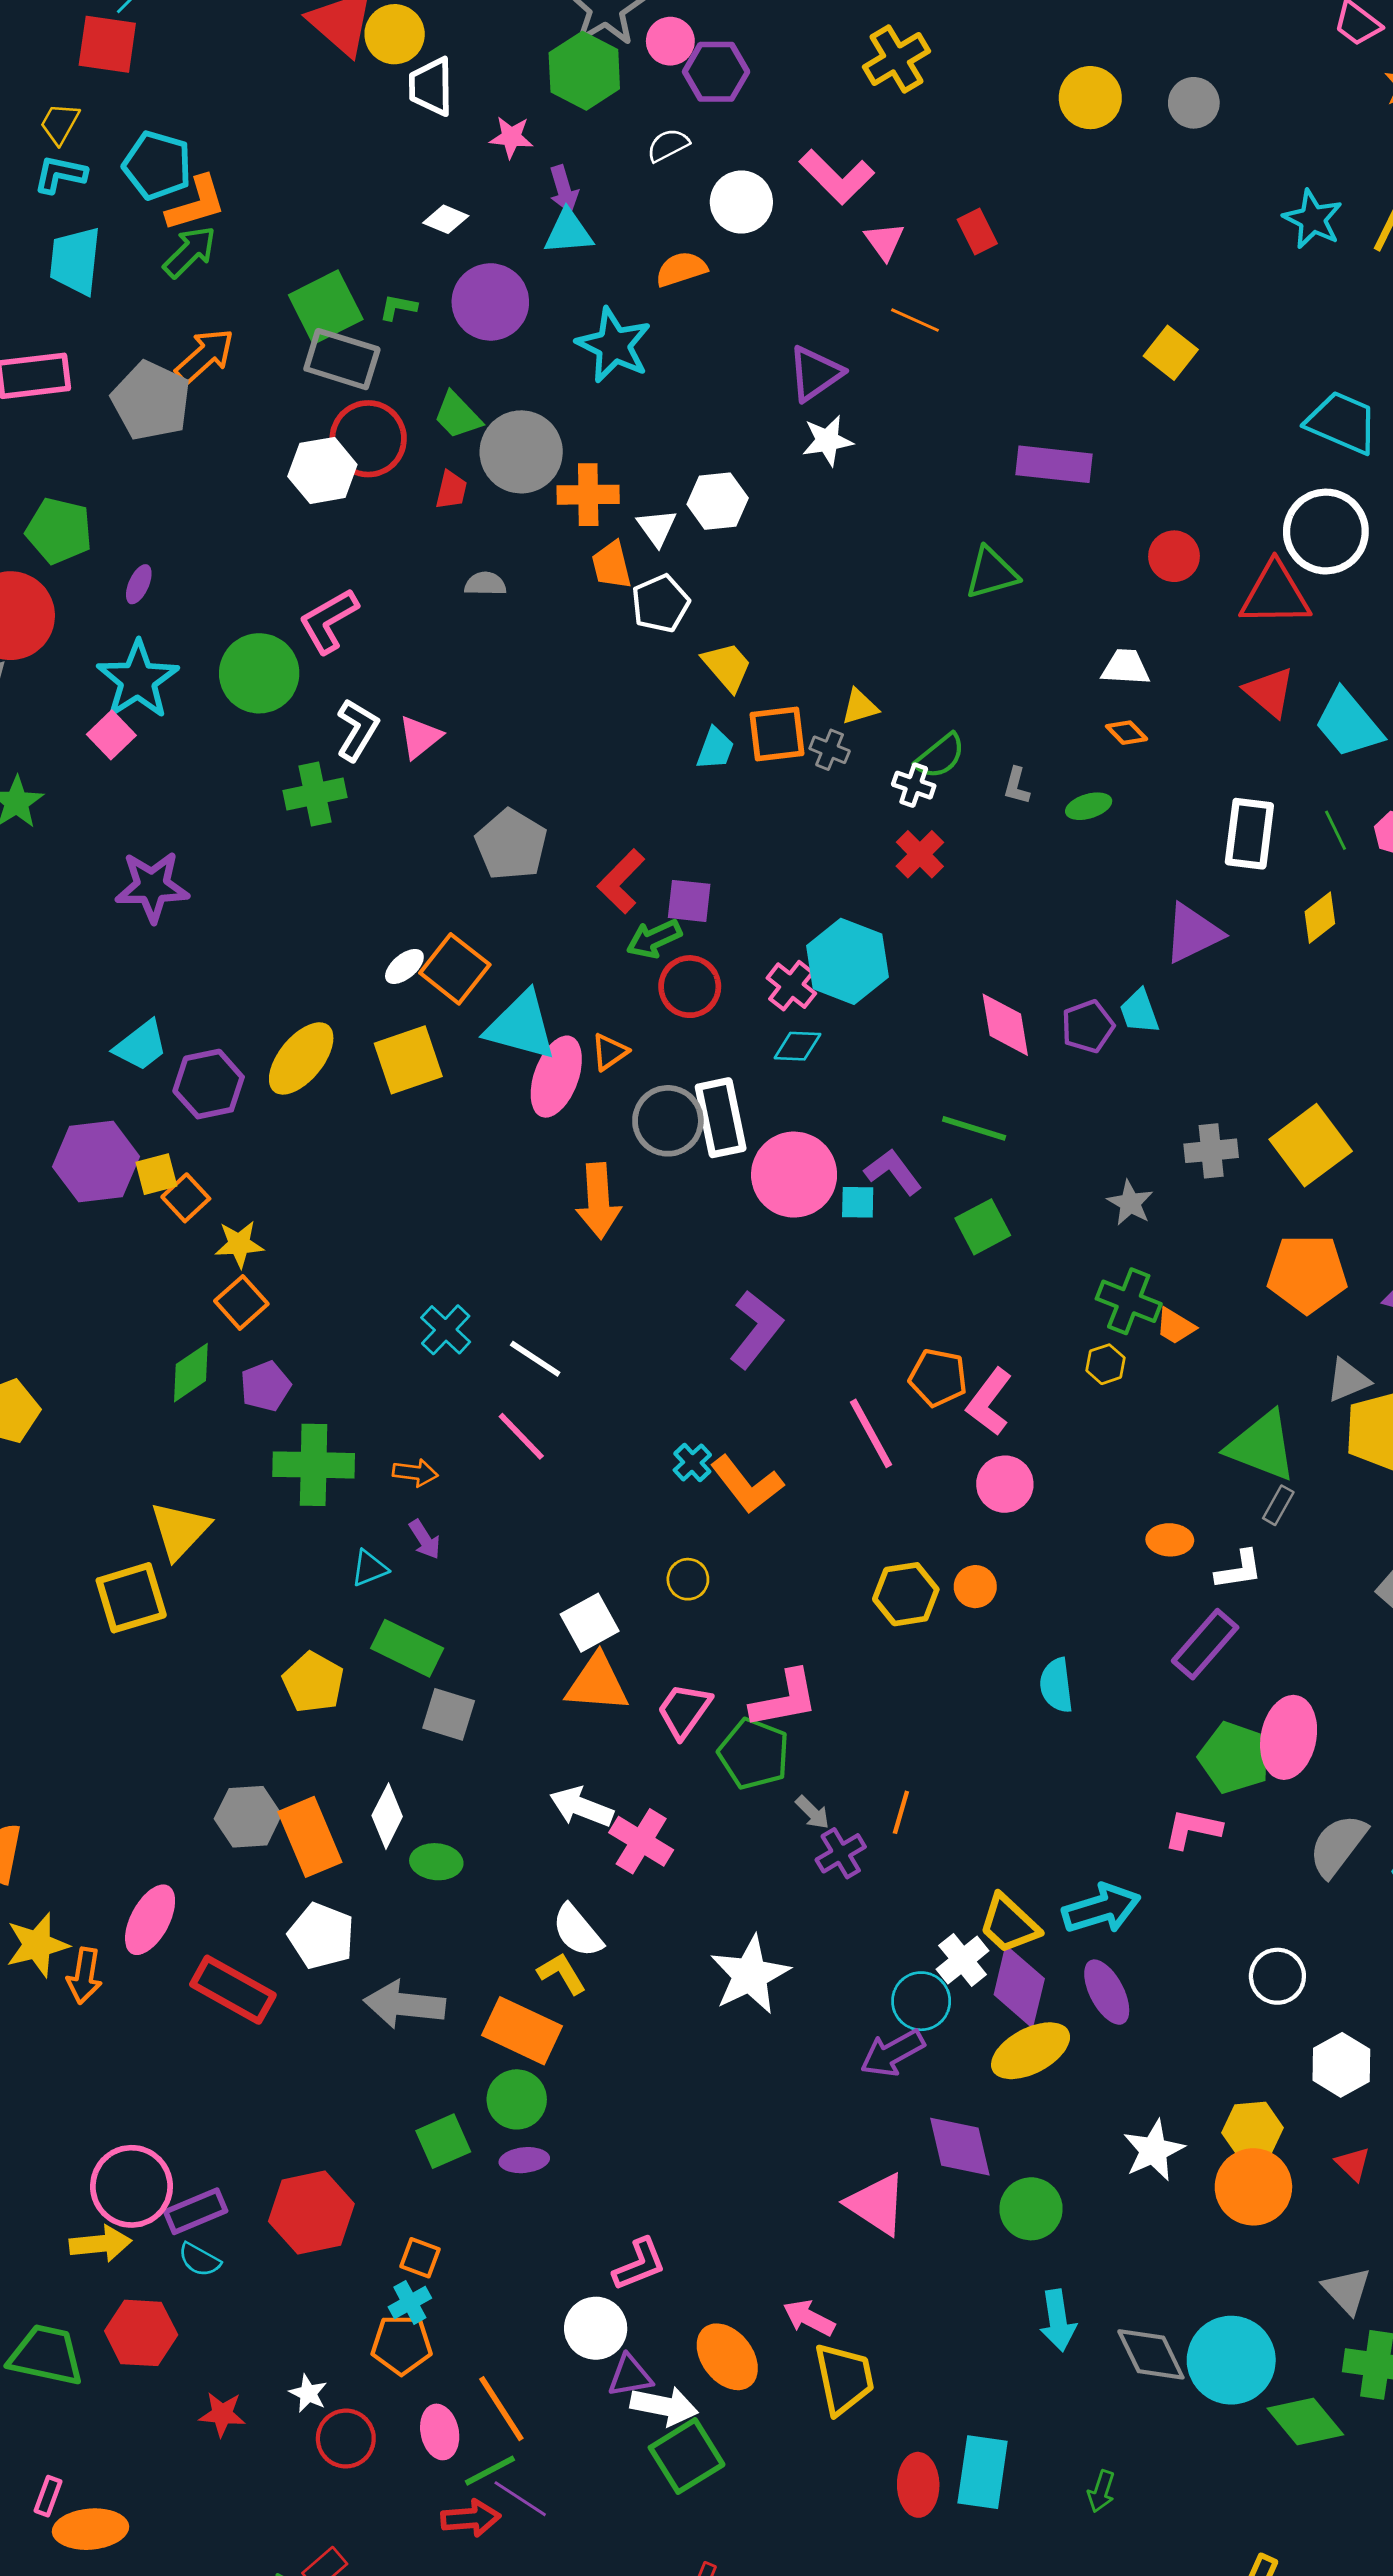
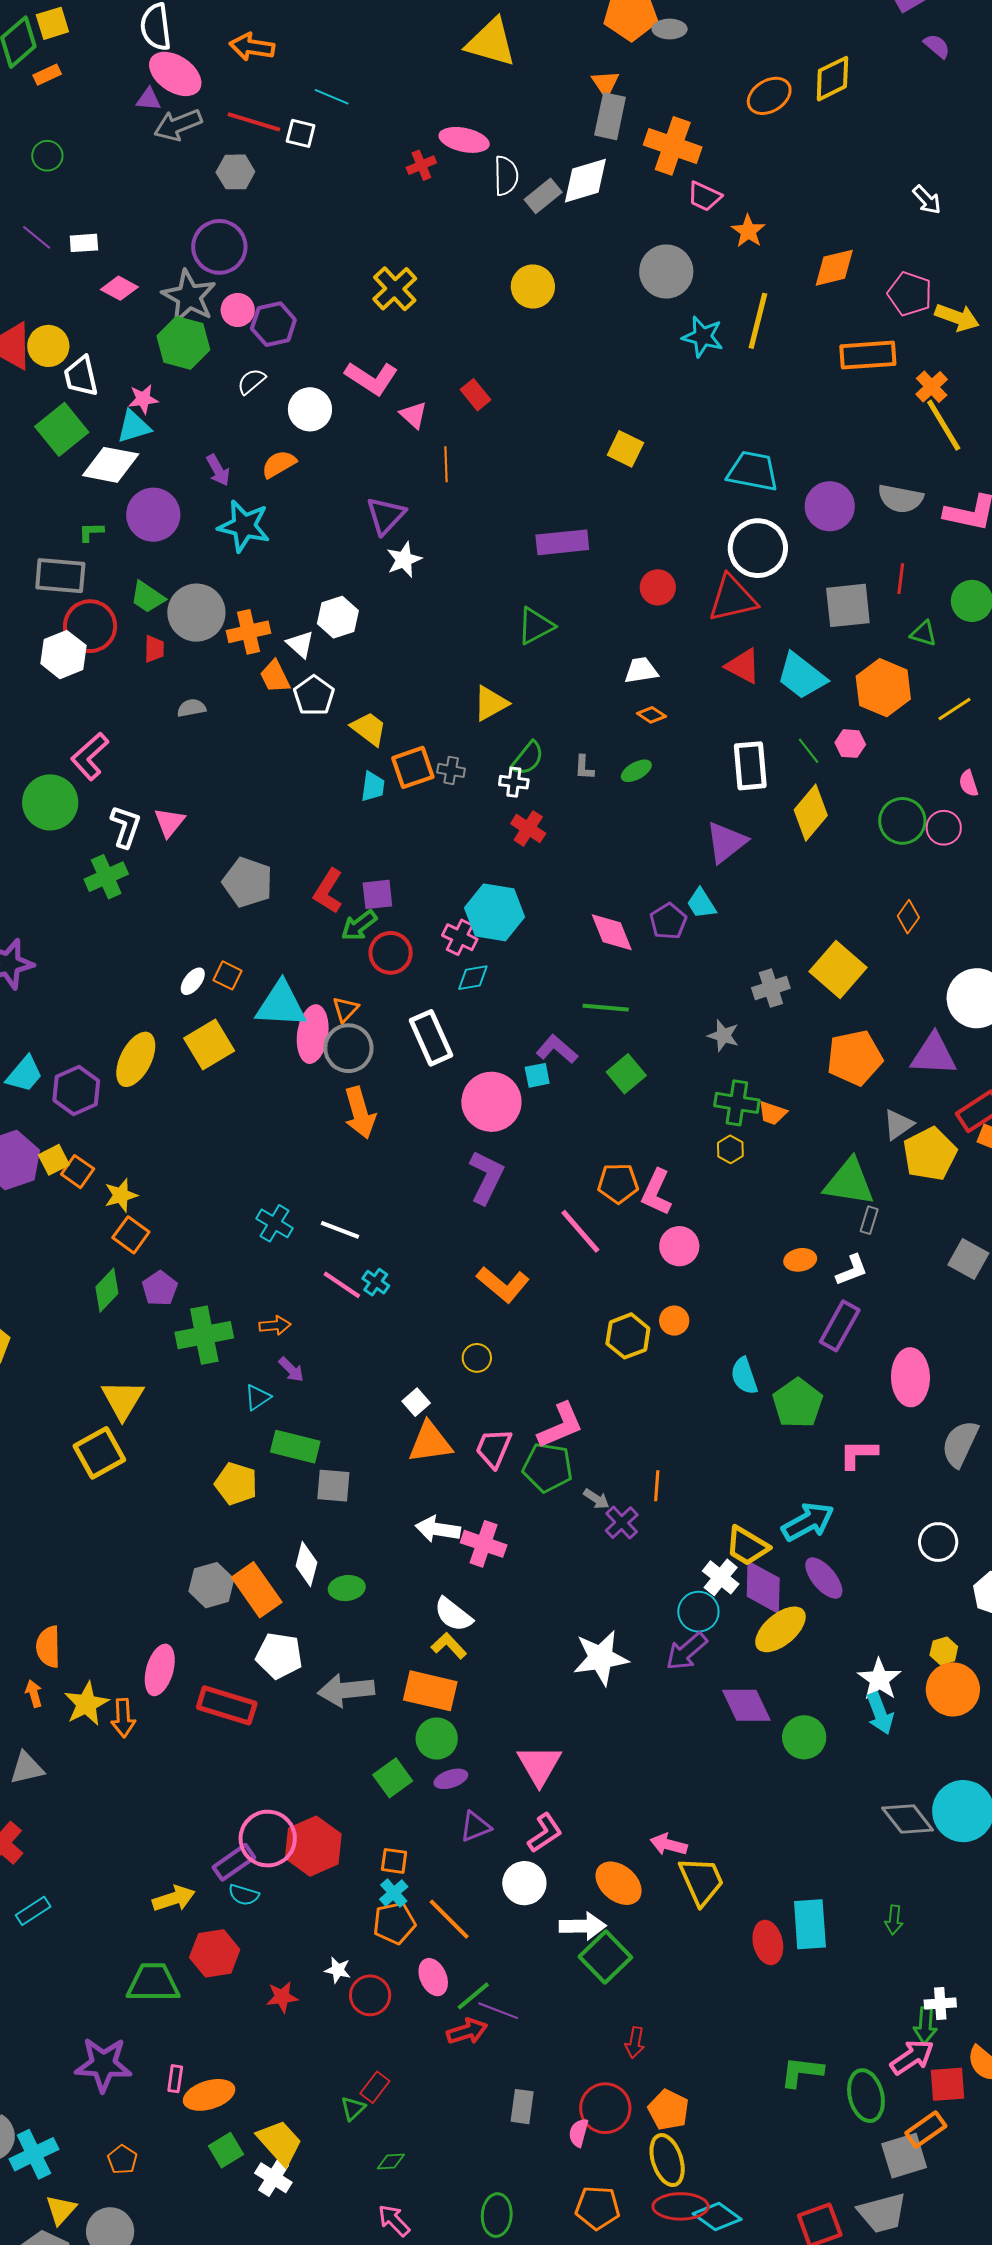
gray circle: (1194, 103) -> (666, 272), moved, size x1.5
purple arrow: (564, 189) -> (218, 470), moved
white diamond: (446, 219) -> (111, 465), size x1.8
cyan triangle: (568, 232) -> (134, 427), moved
green square: (326, 307) -> (62, 429), moved
orange line: (915, 320) -> (446, 464), turned 76
yellow triangle: (860, 707) -> (491, 703), moved, size x1.4
yellow diamond: (1320, 918) -> (811, 813), size x1.5
orange square: (455, 969) -> (227, 975), size x0.6
gray circle: (668, 1121) -> (348, 1048), moved
pink circle: (794, 1175) -> (491, 1102), moved
cyan cross: (692, 1463) -> (376, 1282), moved
white square: (590, 1623) -> (416, 1402), size x0.7
green pentagon: (1235, 1758) -> (798, 1403), moved, turned 30
white star: (750, 1975) -> (601, 1658), moved, turned 30
yellow hexagon: (1252, 2130) -> (944, 1651), size x0.7
pink circle: (132, 2186) -> (268, 1839), moved
pink triangle: (877, 2204) -> (539, 1765), moved, turned 39
cyan arrow: (1058, 2320) -> (880, 1713), moved
purple triangle: (630, 2376) -> (475, 1827), moved
orange line: (501, 2409) -> (449, 1919), moved

